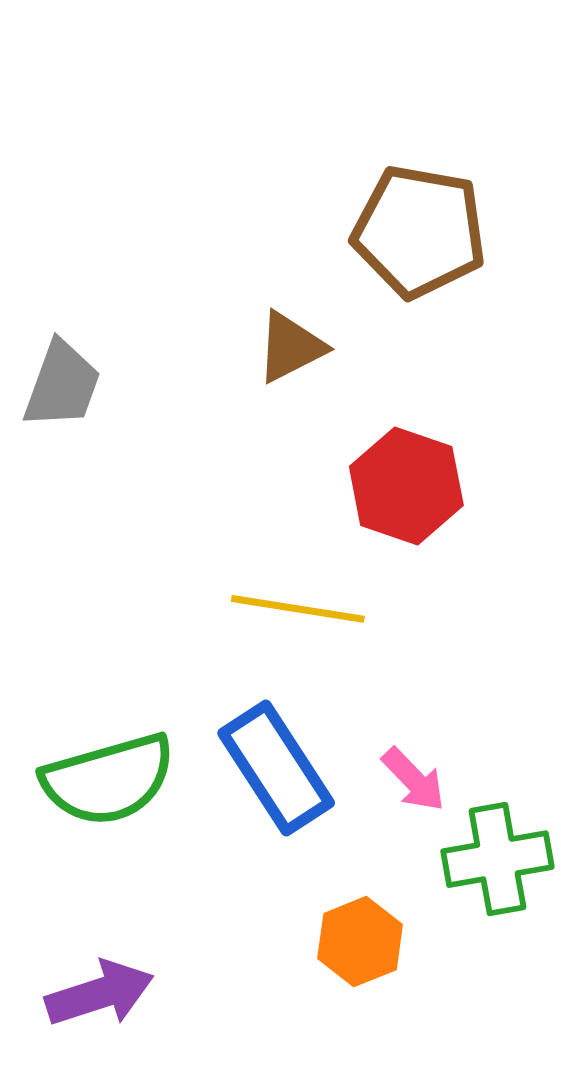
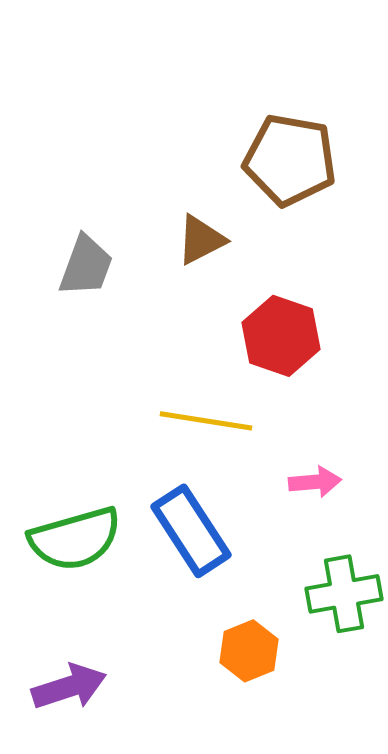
gray trapezoid: (62, 385) -> (86, 266), moved
pink arrow: (414, 780) -> (315, 482), moved, turned -51

